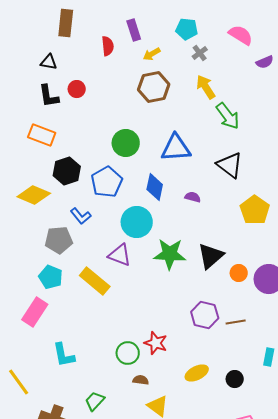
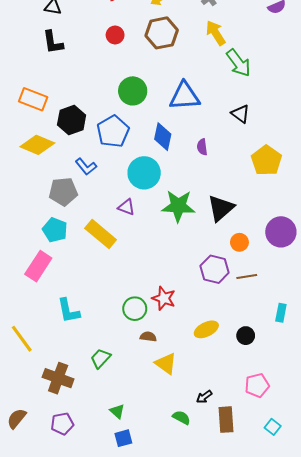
red circle: (77, 89) -> (115, 35), moved
orange rectangle: (42, 135) -> (33, 99), moved
black triangle: (230, 165) -> (240, 114), size x0.7
purple semicircle: (193, 197) -> (202, 147), turned -112
purple triangle: (120, 255) -> (126, 207), size x0.7
orange circle: (239, 273) -> (239, 242), moved

